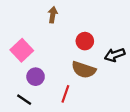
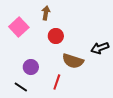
red circle: (85, 41) -> (56, 36), moved
pink square: (22, 50) -> (19, 27), moved

